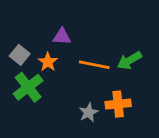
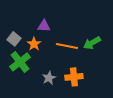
orange cross: (118, 104) -> (74, 77), moved
gray star: (89, 112) -> (49, 78), moved

